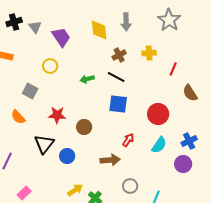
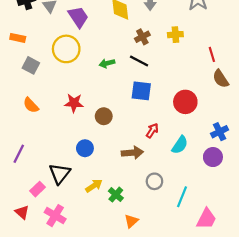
yellow circle: (50, 66) -> (66, 49), size x1.6
red line: (173, 69) -> (212, 54), moved, turned -40
gray square: (30, 91) -> (31, 65), moved
black triangle: (44, 144) -> (60, 174), moved
cyan semicircle: (159, 145) -> (180, 145), moved

